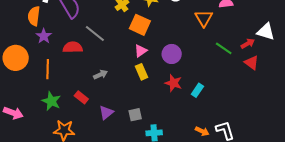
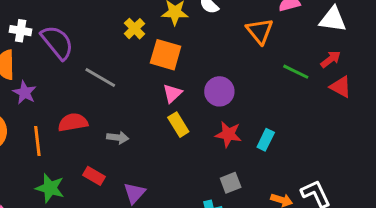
white triangle: (266, 32) -> (333, 19), moved
red semicircle: (73, 47) -> (73, 122), moved
gray arrow: (100, 74) -> (118, 138), turned 40
gray square: (135, 115) -> (231, 183), moved

